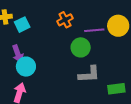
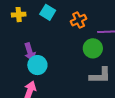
cyan square: (22, 25) -> (48, 12), moved, turned -35

